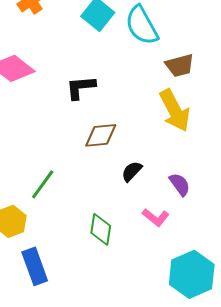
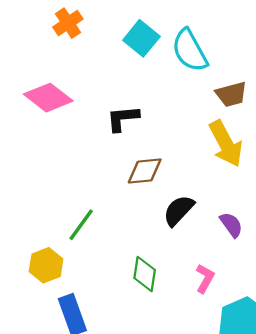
black semicircle: (132, 171) -> (179, 210), size x1.4
pink L-shape: (156, 217) -> (205, 278), moved, turned -100

